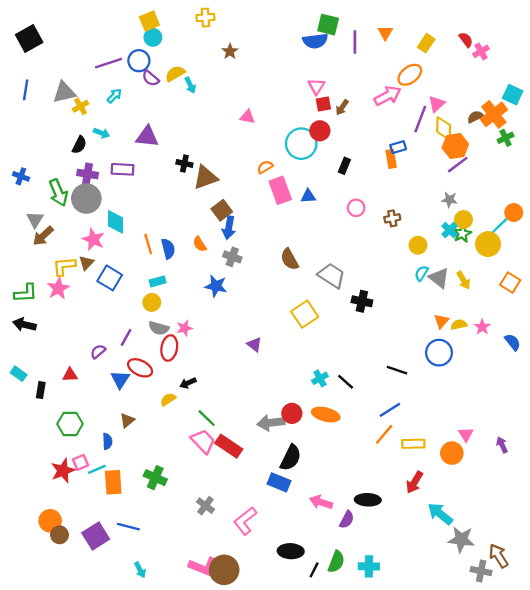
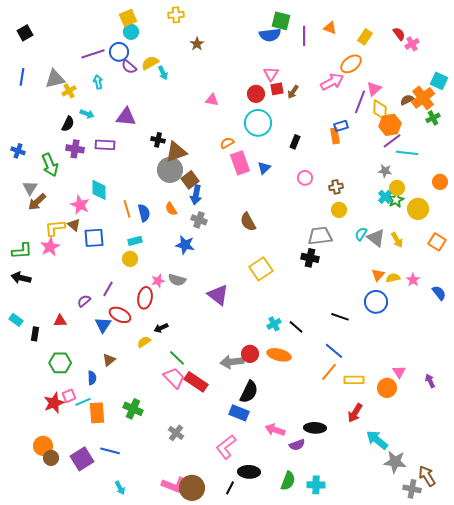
orange triangle: (385, 33) -> (330, 28), turned -40
black square: (29, 39) -> (25, 33), size x0.7
cyan arrow: (114, 96) -> (98, 82), turned -56
red circle: (320, 131) -> (256, 94), moved
blue triangle: (308, 196) -> (264, 168), turned -40
gray circle: (86, 199) -> (170, 170), moved
cyan line: (497, 228) -> (407, 153), moved, turned 50
yellow circle: (418, 245) -> (339, 210), moved
brown triangle: (86, 263) -> (74, 225), turned -32
gray trapezoid: (332, 276) -> (320, 236), moved, turned -40
blue square: (110, 278) -> (94, 238), turned -35
gray semicircle: (159, 328) -> (177, 280), moved
purple triangle: (254, 344) -> (218, 295), size x1.6
blue line: (390, 410) -> (334, 351), turned 72
purple semicircle: (347, 520) -> (297, 445), turned 42
pink L-shape: (245, 521) -> (226, 447), moved
black line: (314, 570) -> (230, 488), moved

